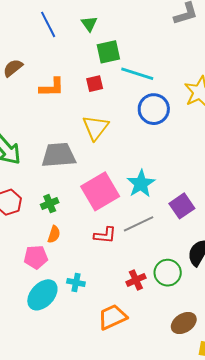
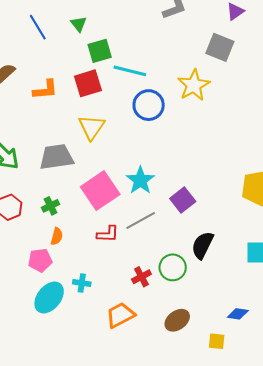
red square: (95, 84) -> (88, 83), size x1.6
brown ellipse: (184, 323) -> (177, 320), moved

